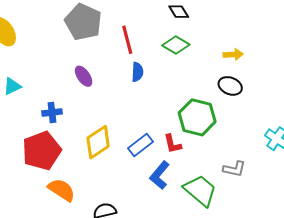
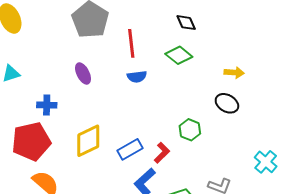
blue semicircle: (137, 72) -> (137, 77), turned 72
green hexagon: (197, 117) -> (190, 130), size x0.6
red L-shape: (173, 144) -> (162, 153), turned -130

